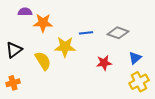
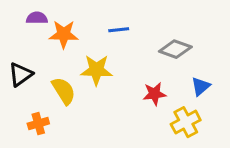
blue line: (86, 33) -> (119, 30), moved
yellow cross: (139, 82) -> (186, 122), moved
orange cross: (13, 83) -> (38, 124), moved

